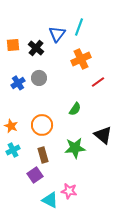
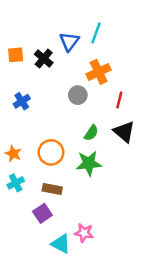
gray circle: (39, 78) -> (78, 95), moved
red line: (98, 82) -> (119, 100), turned -40
black triangle: (103, 135) -> (124, 132), moved
green star: (75, 148) -> (89, 163), moved
brown rectangle: (43, 155) -> (52, 189), turned -63

